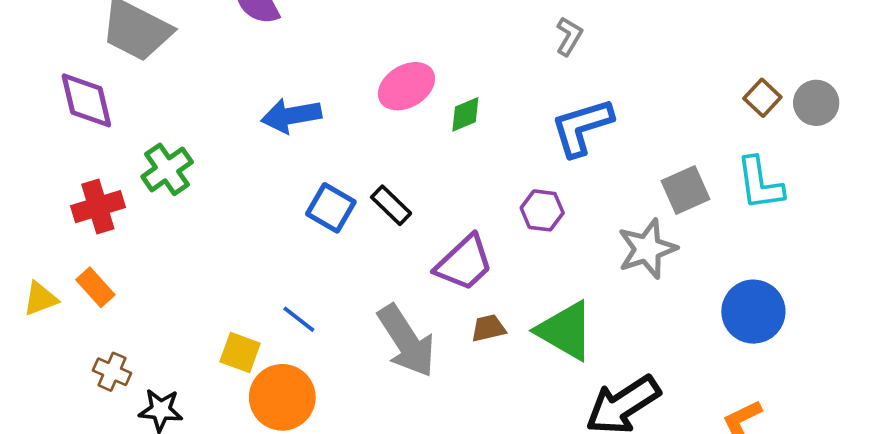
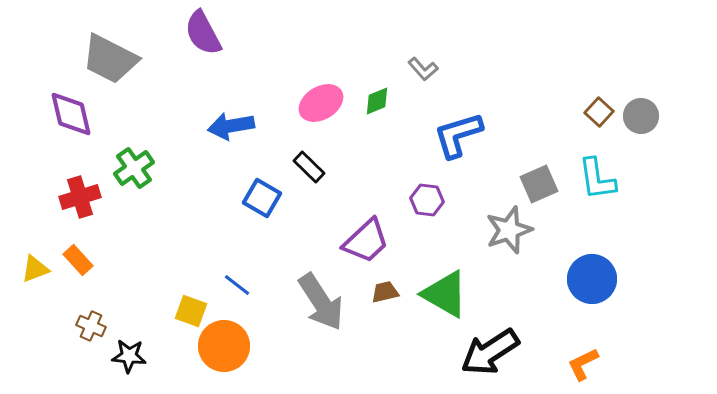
gray L-shape: (569, 36) -> (423, 69), moved, turned 108
green diamond: (465, 114) -> (377, 101), moved
black rectangle: (391, 205) -> (309, 167), moved

